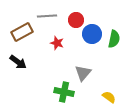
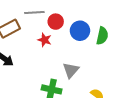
red circle: (76, 20) -> (56, 22), moved

